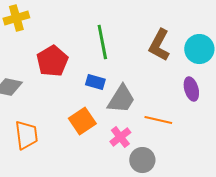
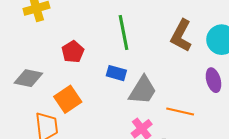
red pentagon: (52, 61) -> (73, 52), size x0.7
orange square: (82, 121) -> (68, 99), moved

